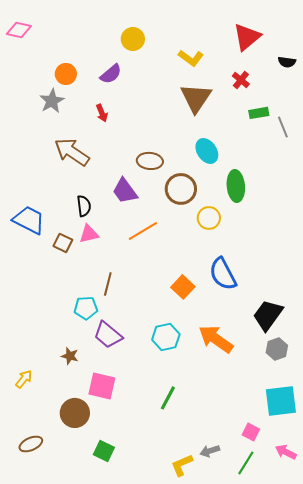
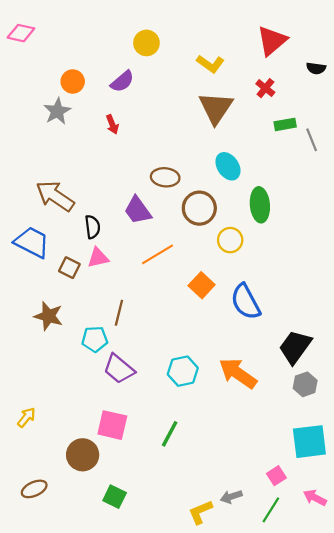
brown arrow: (72, 152) -> (55, 196), moved
orange square: (183, 287) -> (202, 285), moved
brown star: (70, 356) -> (48, 316), moved, size x1.5
green line: (168, 398) -> (170, 434), moved
pink square: (251, 432) -> (276, 476), turned 30

